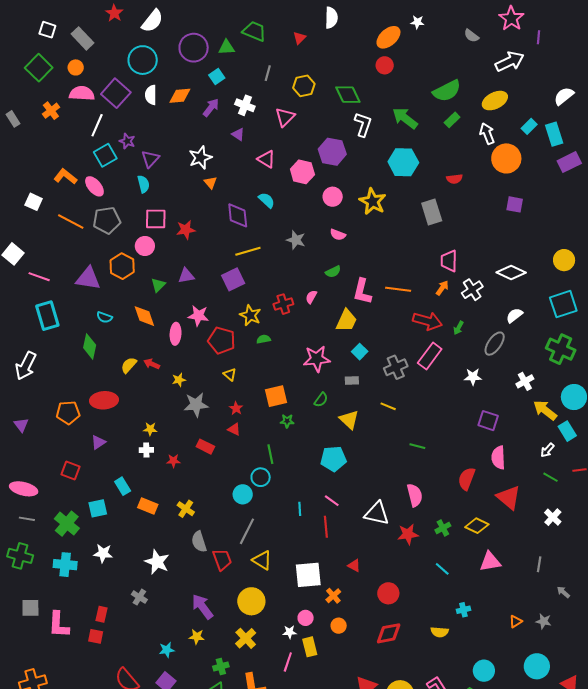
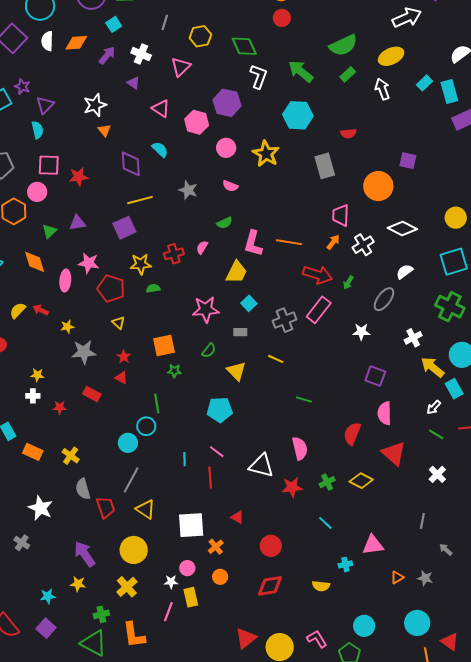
orange circle: (506, 158) -> (378, 186), moved
yellow star: (250, 315) -> (141, 264), turned -30
pink triangle: (490, 562) -> (373, 545), moved

